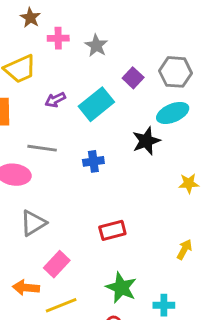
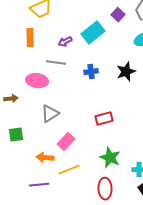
purple arrow: (55, 100) -> (65, 42), moved
black star: (146, 141) -> (126, 72), moved

